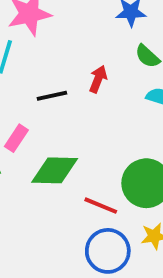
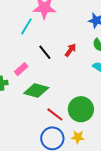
black line: (52, 96) -> (45, 52), turned 49

